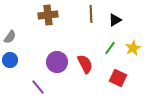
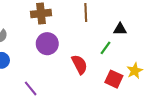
black triangle: (115, 20) -> (120, 29), moved, turned 32
yellow star: (133, 48) -> (135, 71), moved
purple circle: (57, 62) -> (47, 44), moved

